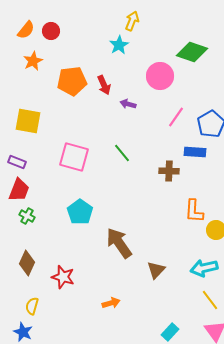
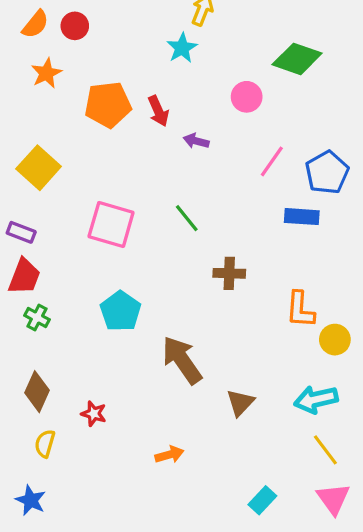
pink circle: (160, 76) -> (247, 97), size x0.7
yellow square: (28, 121) -> (39, 168), turned 32
brown cross: (169, 171) -> (229, 273), moved
red star: (63, 277) -> (94, 414), size x0.7
yellow semicircle: (32, 306) -> (45, 444), moved

